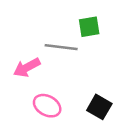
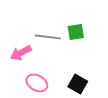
green square: (89, 27) -> (76, 32), moved

